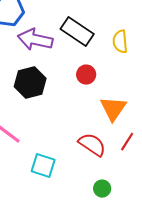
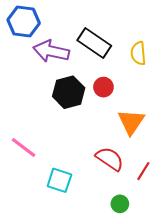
black hexagon: (30, 83) -> (69, 92), moved
red line: (127, 142) -> (143, 171), moved

